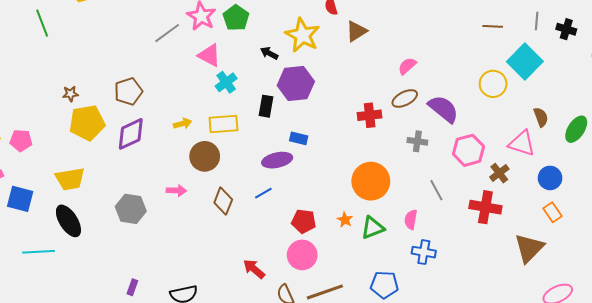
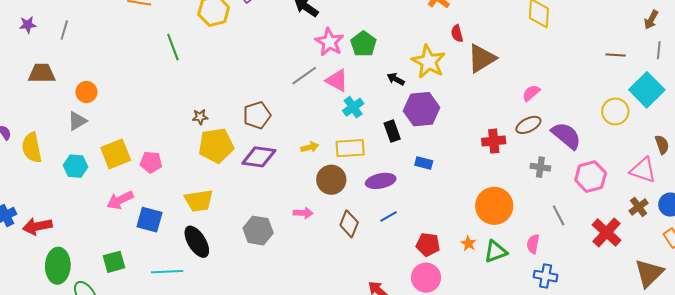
brown triangle: (356, 31) -> (482, 58), size x1.4
gray line: (167, 33) -> (304, 76), moved
black rectangle: (266, 106) -> (392, 131), turned -30
purple diamond: (131, 134) -> (259, 157), turned 32
purple ellipse: (277, 160) -> (381, 181), moved
brown cross: (499, 173) -> (639, 207), moved
red cross: (485, 207) -> (607, 232), turned 32

